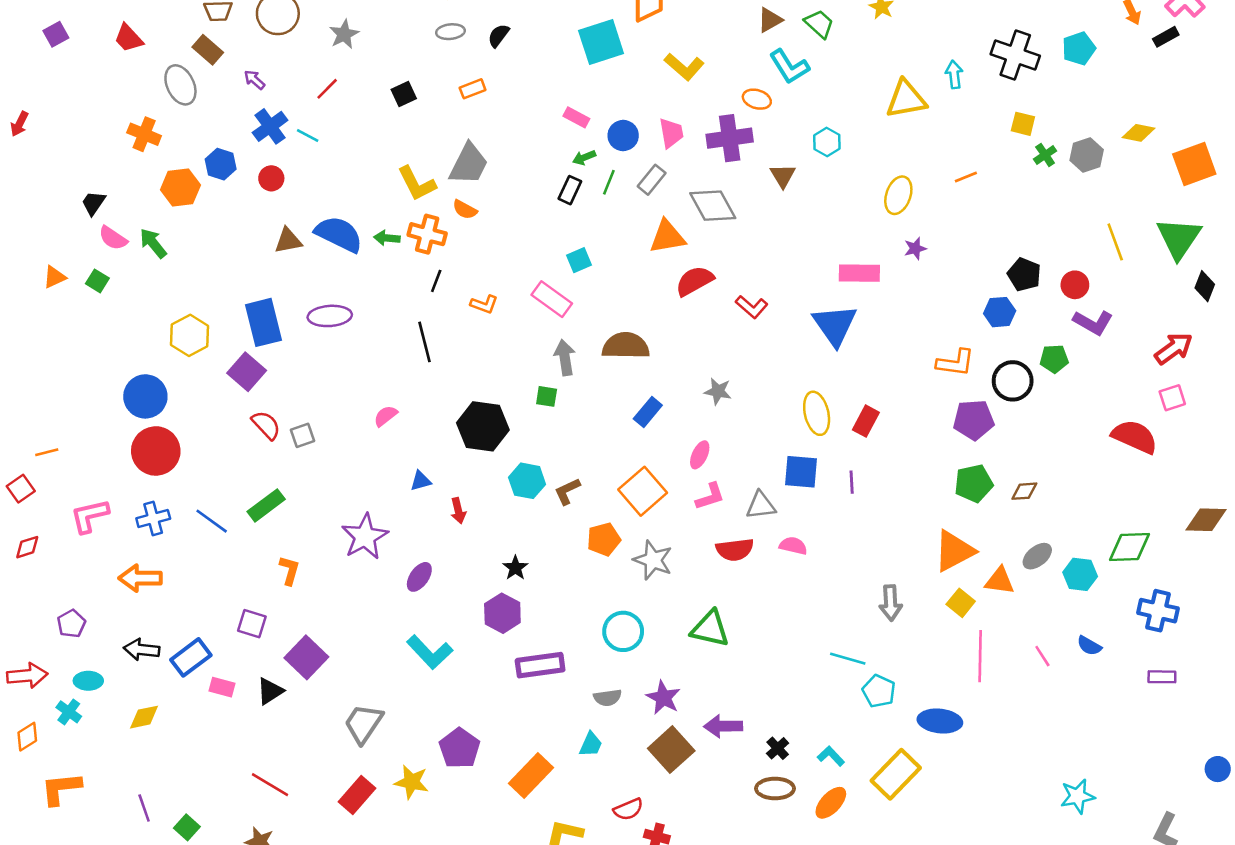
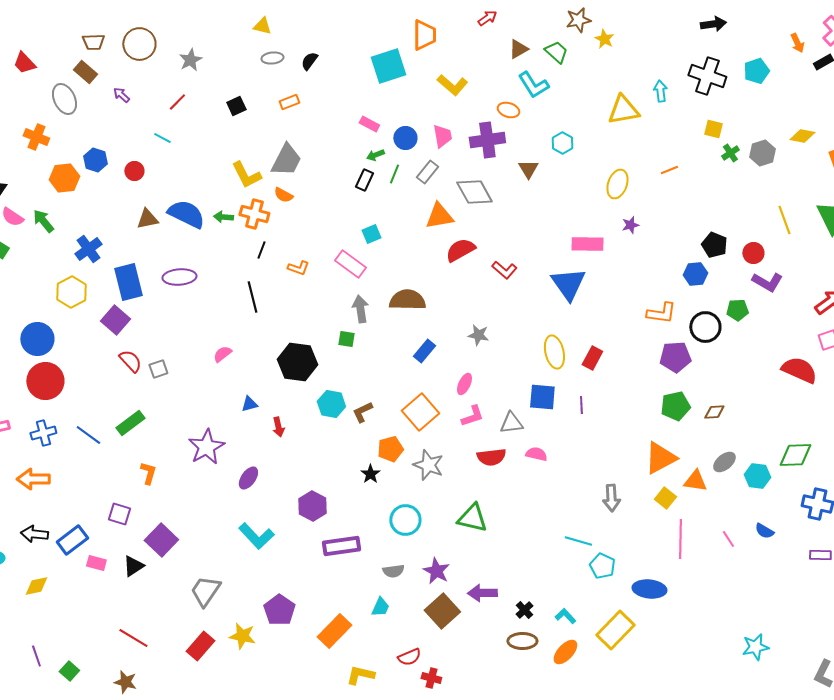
blue cross: (270, 126) -> (88, 249), moved
black star: (515, 568) -> (370, 474), moved

